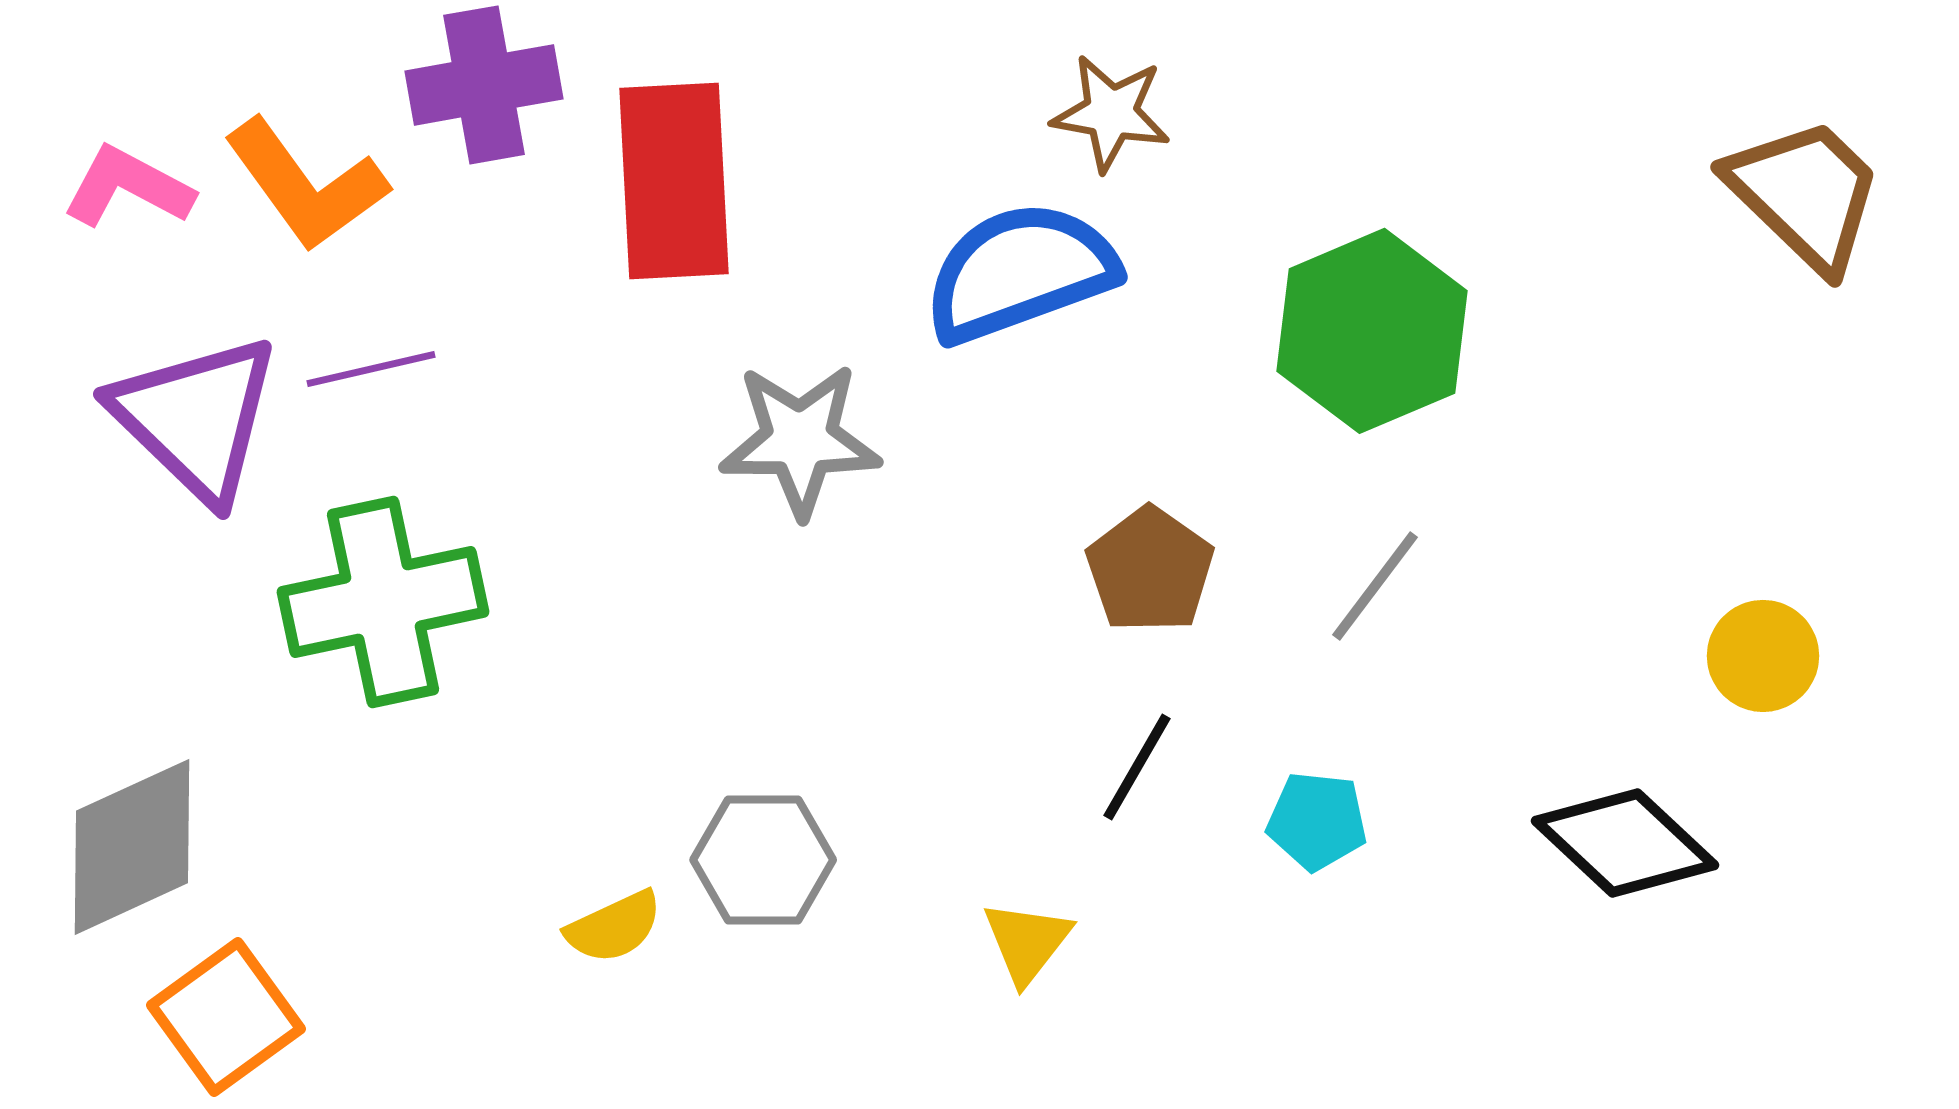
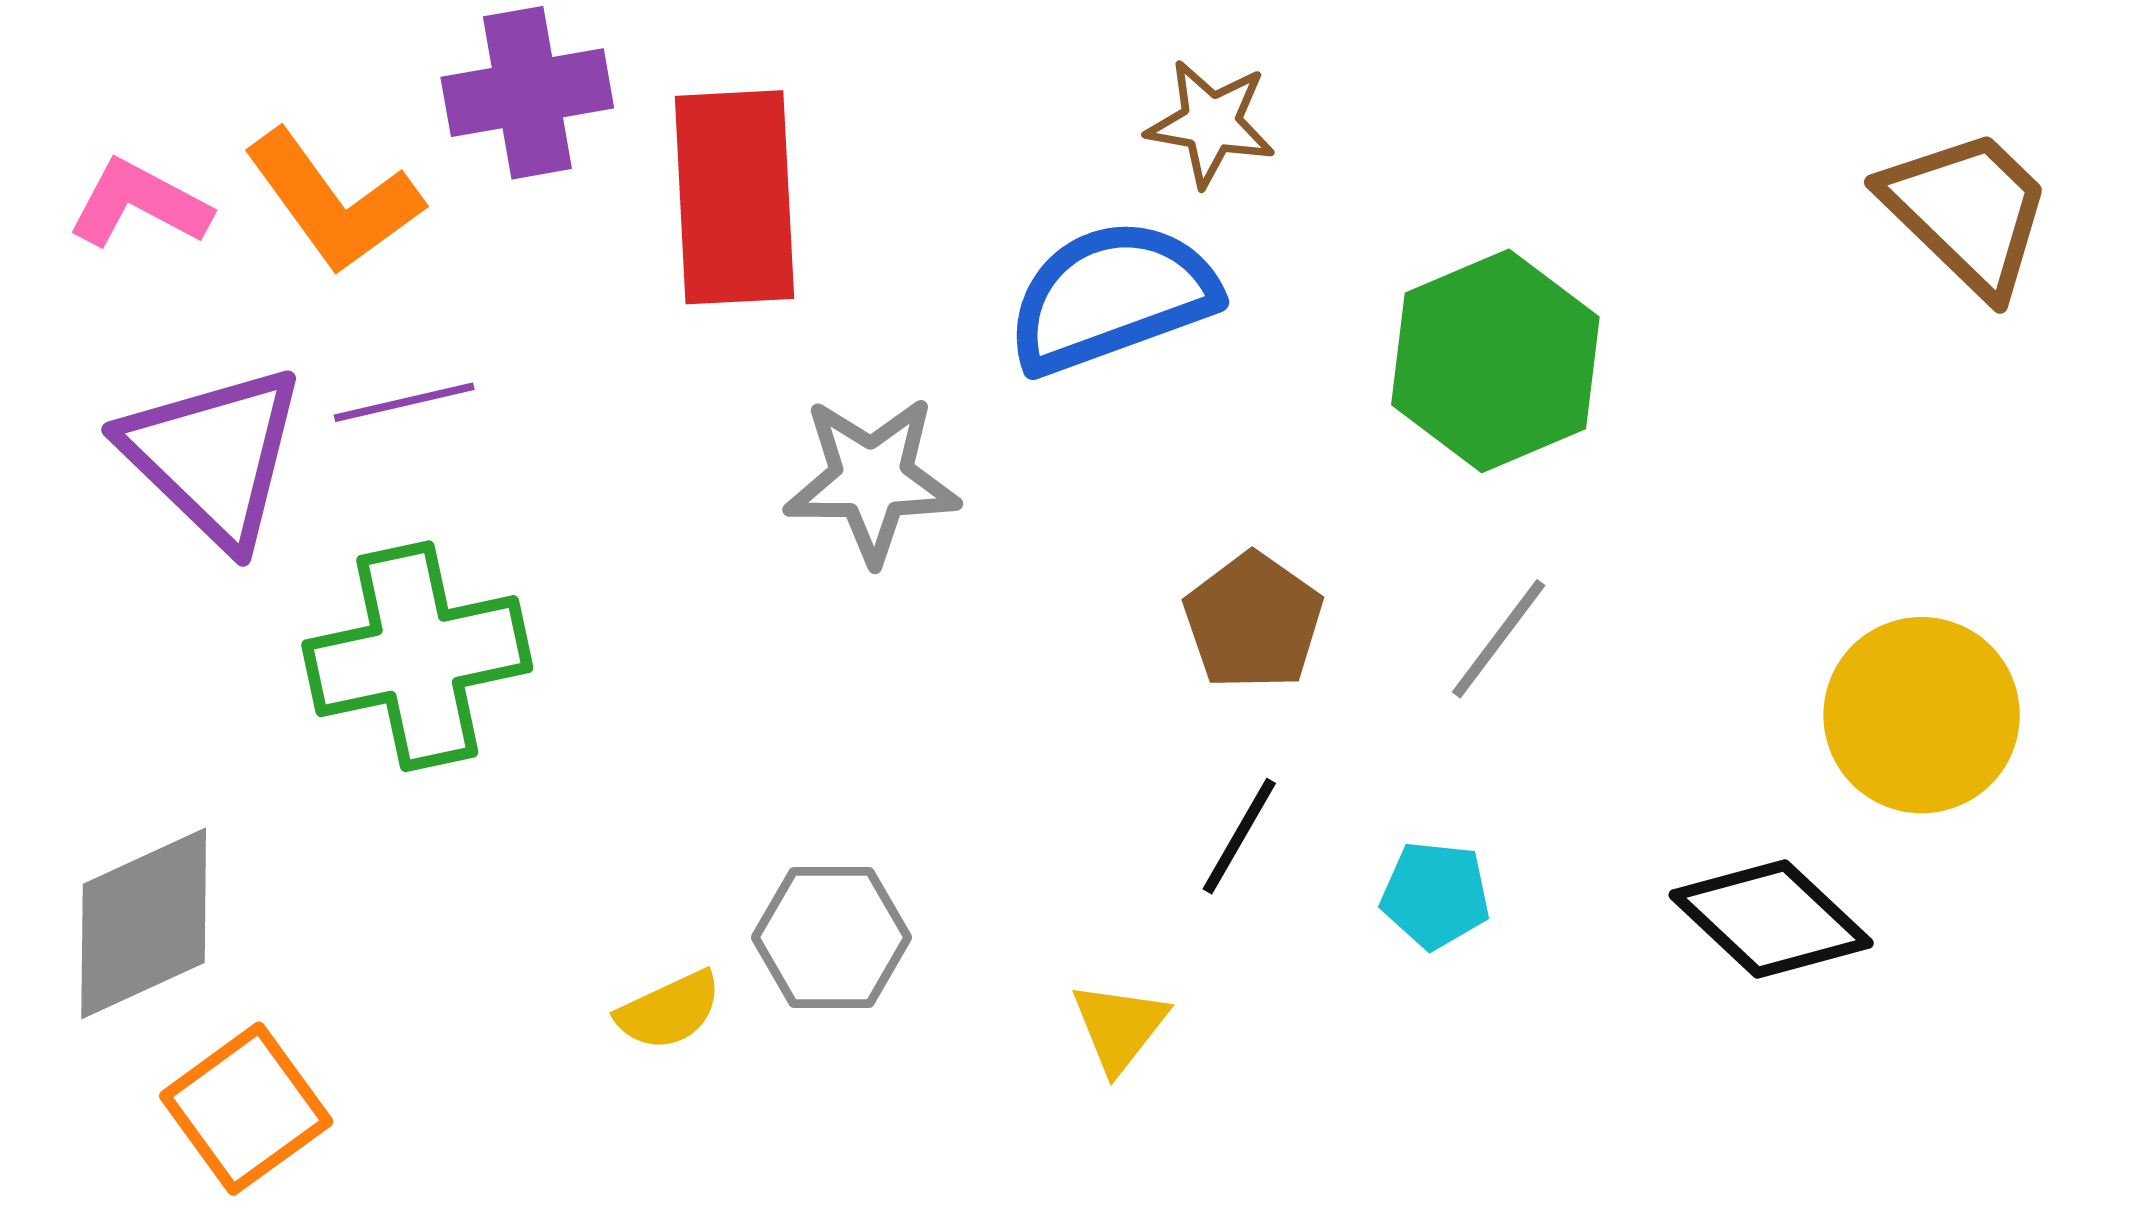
yellow circle: (1763, 656) -> (1922, 715), size x1.6

